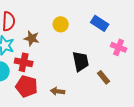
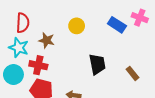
pink cross: (119, 47) -> (140, 18), moved
brown rectangle: (104, 77) -> (132, 73), moved

